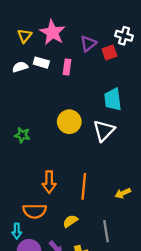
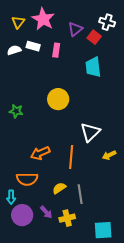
red square: (109, 52) -> (94, 37), turned -32
cyan trapezoid: (113, 99) -> (93, 67), moved
white triangle: (104, 131) -> (90, 132), moved
orange arrow: (49, 182) -> (40, 153), turned 66
yellow arrow: (123, 193) -> (109, 155), moved
gray line: (106, 231) -> (80, 194), moved

